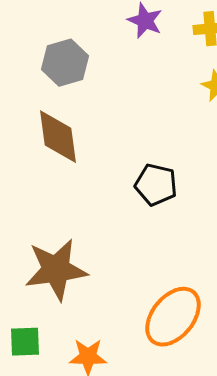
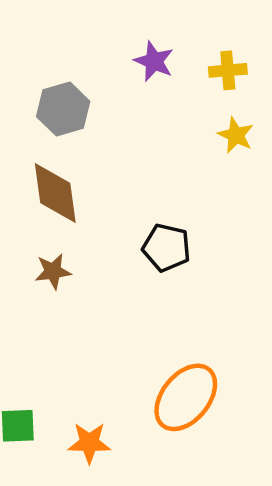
brown star: (56, 270) -> (53, 271), moved, size x0.5

